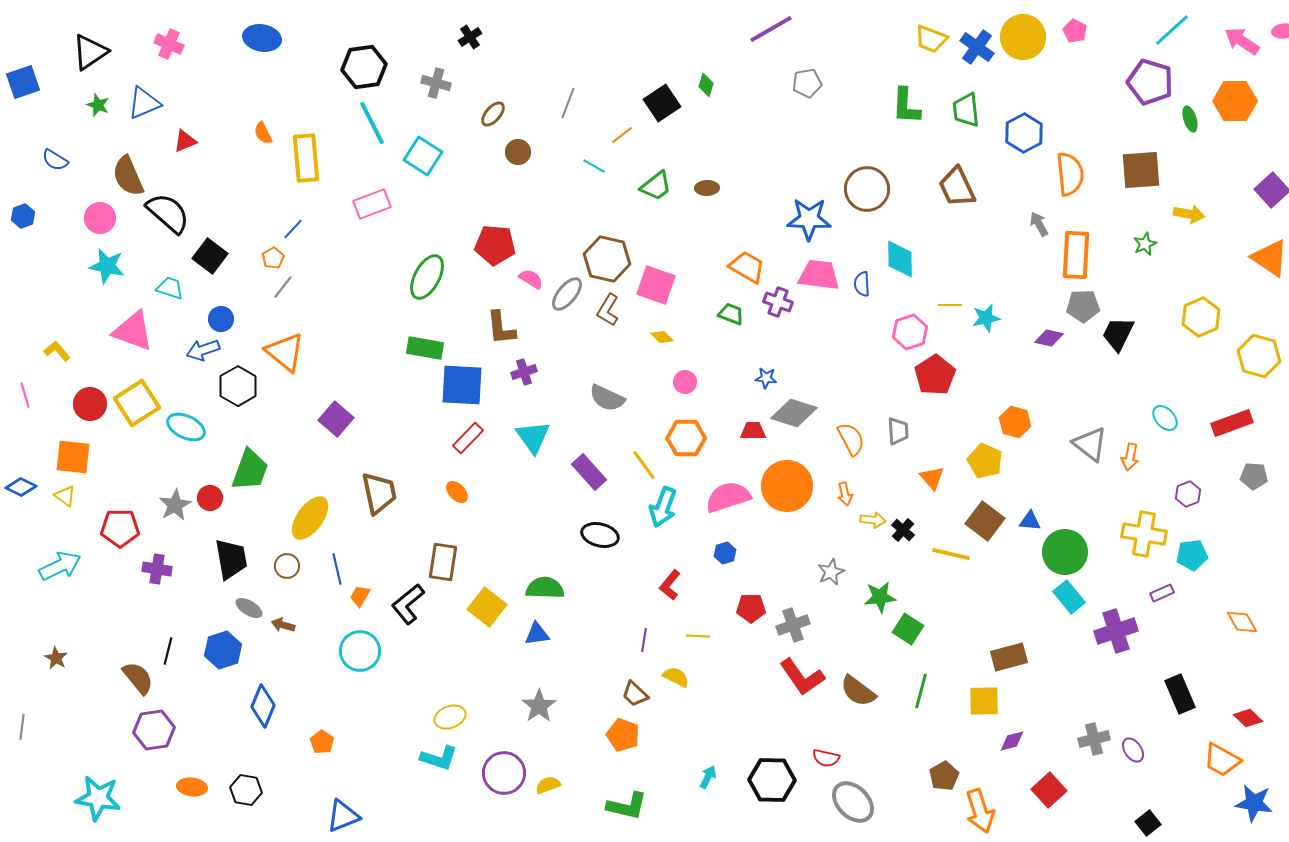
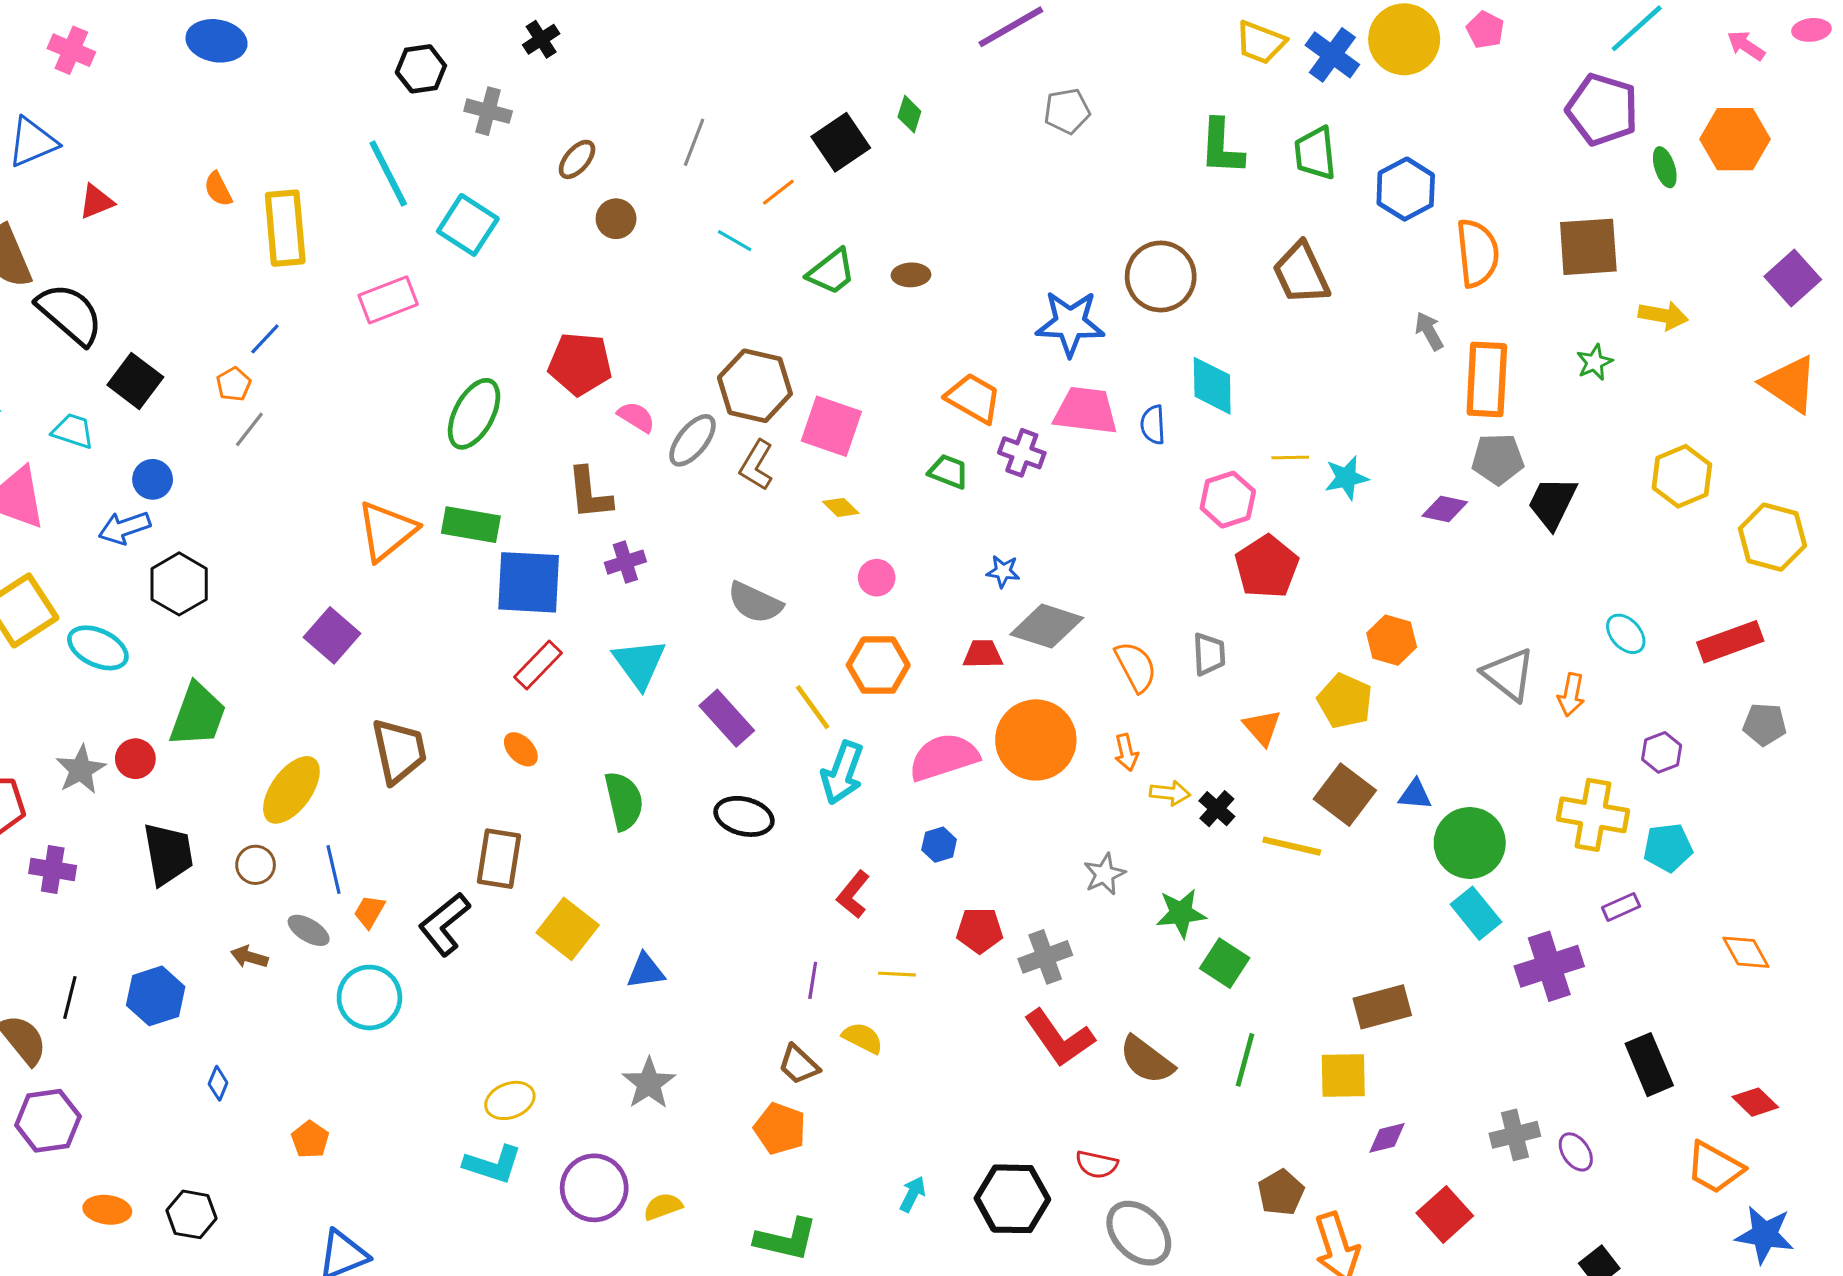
pink arrow: (1242, 41) -> (1746, 46), size x0.7
black hexagon: (364, 67) -> (421, 69), moved, size x0.7
orange triangle: (285, 352) -> (387, 531), moved, turned 42
green semicircle: (545, 588) -> (624, 801), moved, turned 75
gray ellipse: (249, 608) -> (309, 930), moved
blue diamond: (263, 706) -> (218, 1083), size x0.5

